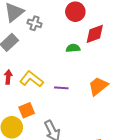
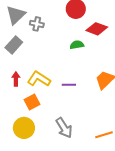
red diamond: (95, 34) -> (97, 29), turned 45
orange square: (27, 110) -> (32, 102), moved

